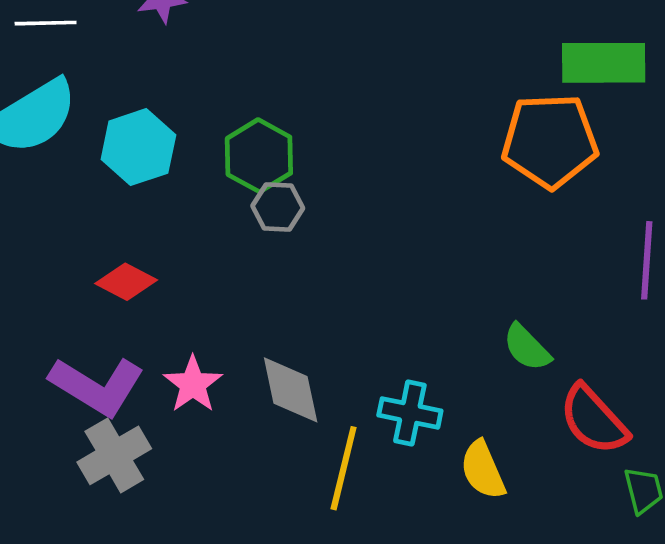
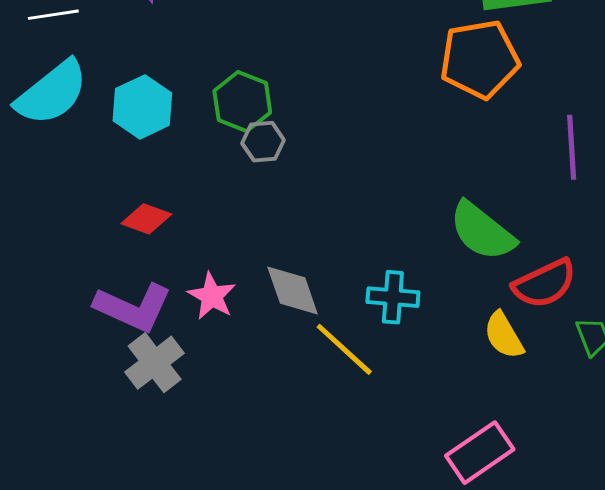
green semicircle: (527, 347) -> (482, 231), size x1.6
red semicircle: (594, 420) -> (545, 284), turned -66
yellow line: (344, 468) -> (344, 349), turned -54
yellow semicircle: (483, 470) -> (504, 335), moved

